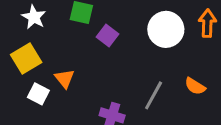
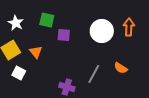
purple square: (108, 36) -> (64, 35), turned -32
orange triangle: (65, 79) -> (36, 52), moved

